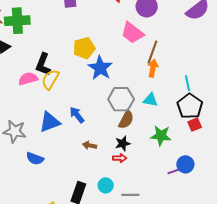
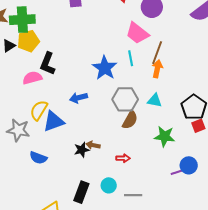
yellow pentagon: (84, 48) -> (28, 41), moved
yellow semicircle: (50, 79) -> (39, 110), moved
cyan line: (187, 83) -> (131, 58), moved
blue arrow: (77, 115) -> (78, 98), moved, turned -66
black star: (123, 143) -> (82, 150), moved

